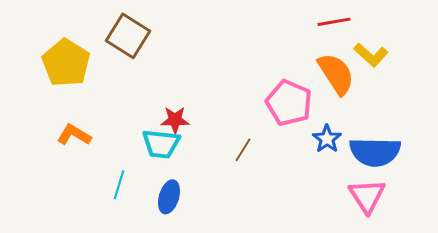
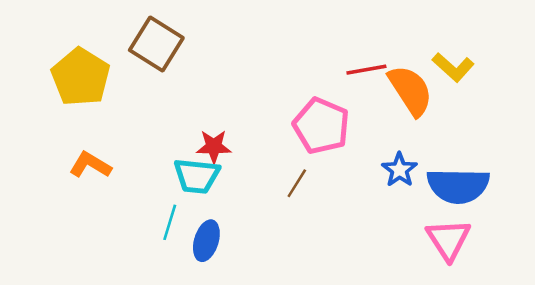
red line: (334, 22) -> (366, 70), moved
pink pentagon: (289, 103) -> (321, 126), moved
cyan line: (119, 185) -> (170, 222), moved

